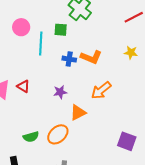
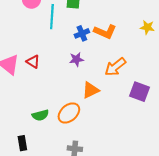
blue cross: (69, 59) -> (82, 33), turned -32
purple star: (60, 92) -> (76, 59), moved
purple square: (127, 141) -> (139, 92), moved

